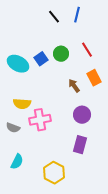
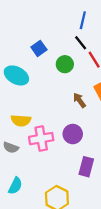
black line: (54, 17) -> (81, 43), moved
blue square: (41, 59) -> (39, 48), moved
purple circle: (82, 115) -> (73, 134), moved

